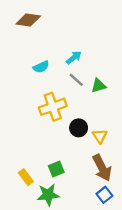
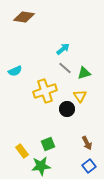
cyan semicircle: (41, 67) -> (15, 71), moved
yellow triangle: (100, 136) -> (80, 96), moved
brown arrow: (102, 168) -> (87, 143), size x0.6

